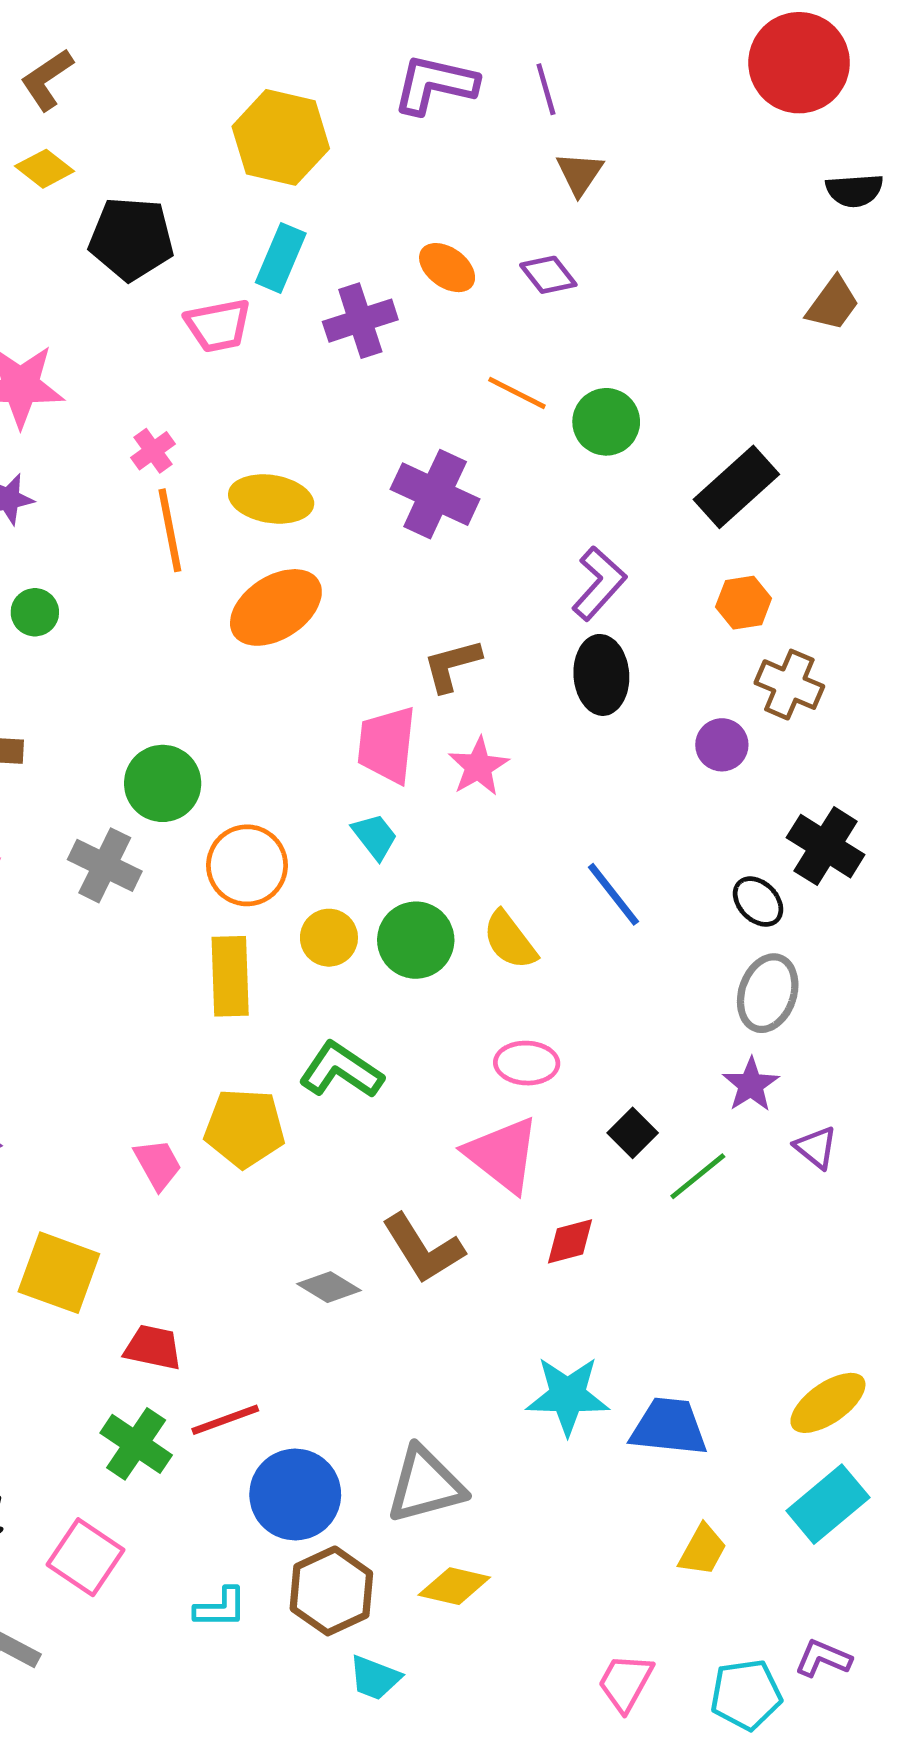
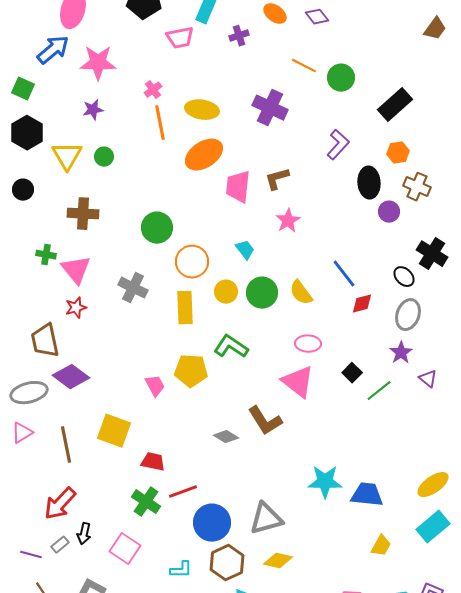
purple cross: (360, 321) -> (239, 36), size x0.7
black ellipse: (601, 675) -> (369, 183), moved
pink trapezoid: (387, 745) -> (238, 187), moved
gray cross: (105, 865) -> (133, 288), moved
red diamond: (570, 1241) -> (362, 304), moved

